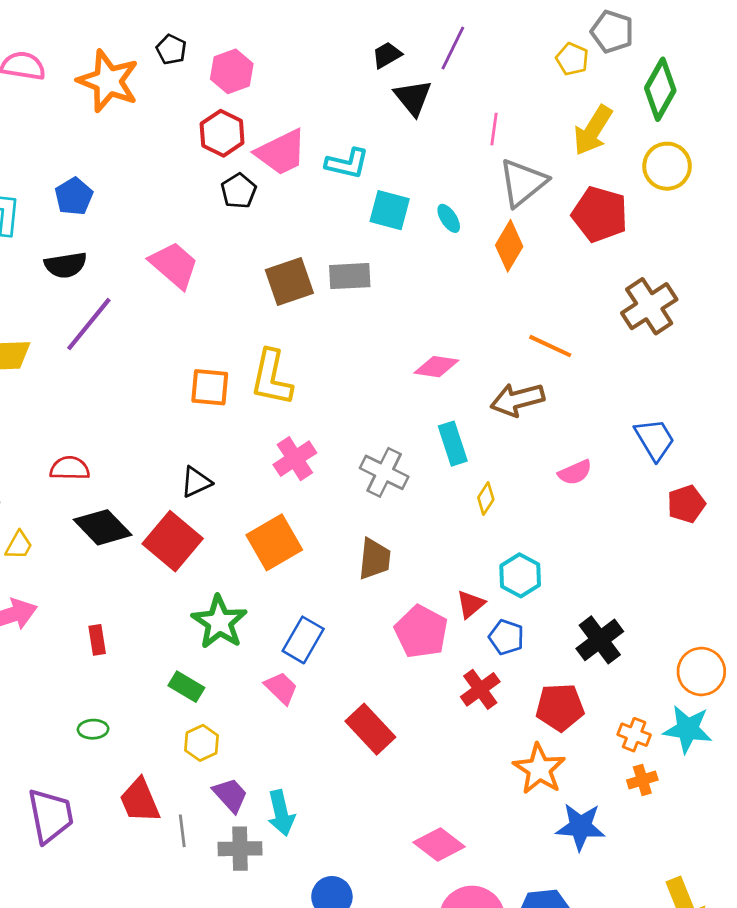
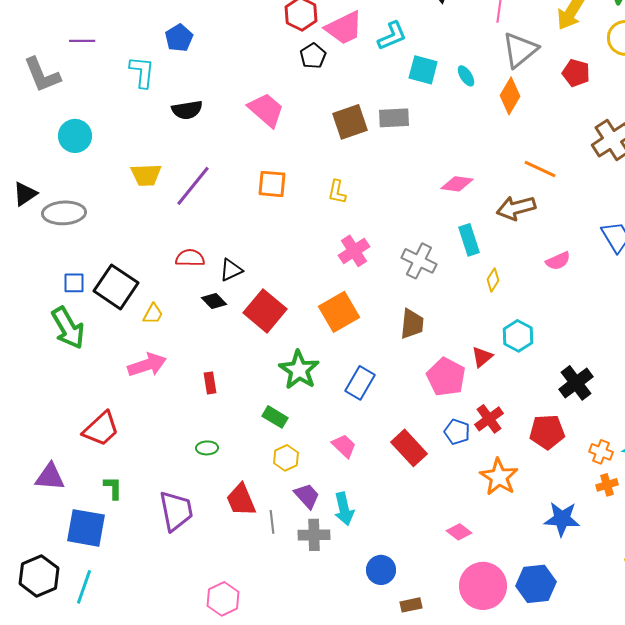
cyan L-shape: (347, 163) -> (392, 36), turned -36
blue pentagon: (74, 196) -> (179, 38), moved
red pentagon: (600, 214) -> (576, 73), size x0.7
purple line: (89, 324) -> (193, 186), moved
yellow L-shape: (272, 378) -> (337, 192), size x0.6
orange square: (210, 387) -> (272, 184), moved
black triangle: (196, 482) -> (231, 270), moved
black diamond: (103, 527) -> (214, 301), size x0.6
blue pentagon: (506, 637) -> (457, 432), moved
pink trapezoid: (281, 688) -> (344, 446), moved
orange star: (539, 769) -> (499, 477), moved
pink diamond: (439, 845) -> (459, 532), size x0.7

